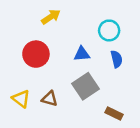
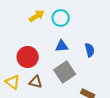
cyan circle: (109, 30) -> (61, 18), moved
red circle: (36, 54) -> (28, 57), moved

